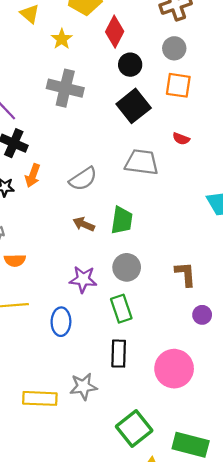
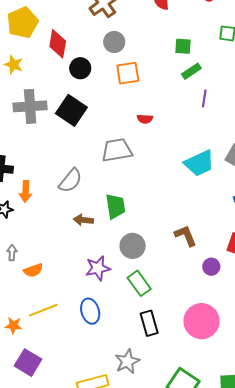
black square: (134, 106) -> (71, 110), moved

